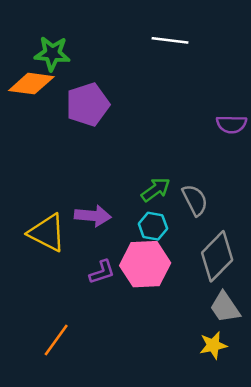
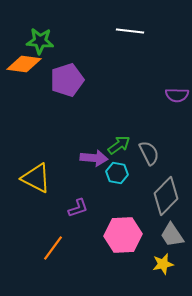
purple arrow: (93, 216) -> (94, 158), moved
pink hexagon: (145, 264) -> (123, 235), moved
orange line: (56, 340) -> (53, 248), moved

